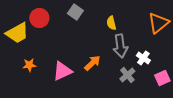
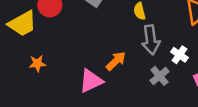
pink triangle: (62, 71) -> (91, 81), moved

